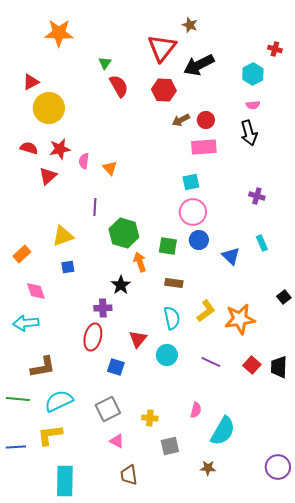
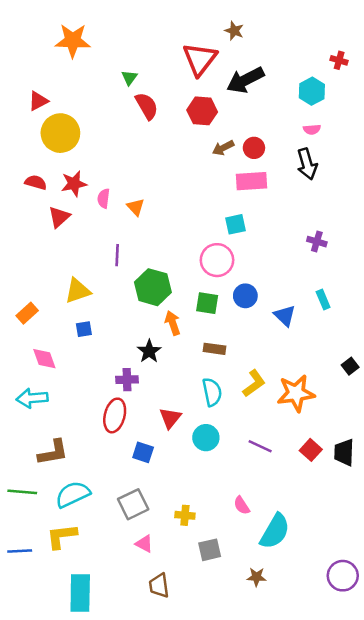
pink circle: (193, 212) -> (217, 260), moved
pink semicircle: (196, 410) -> (242, 505), turned 133

